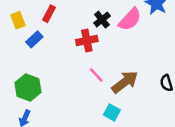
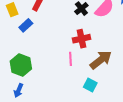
red cross: (87, 41) -> (81, 39), moved
pink line: (96, 75) -> (71, 59), moved, turned 40

